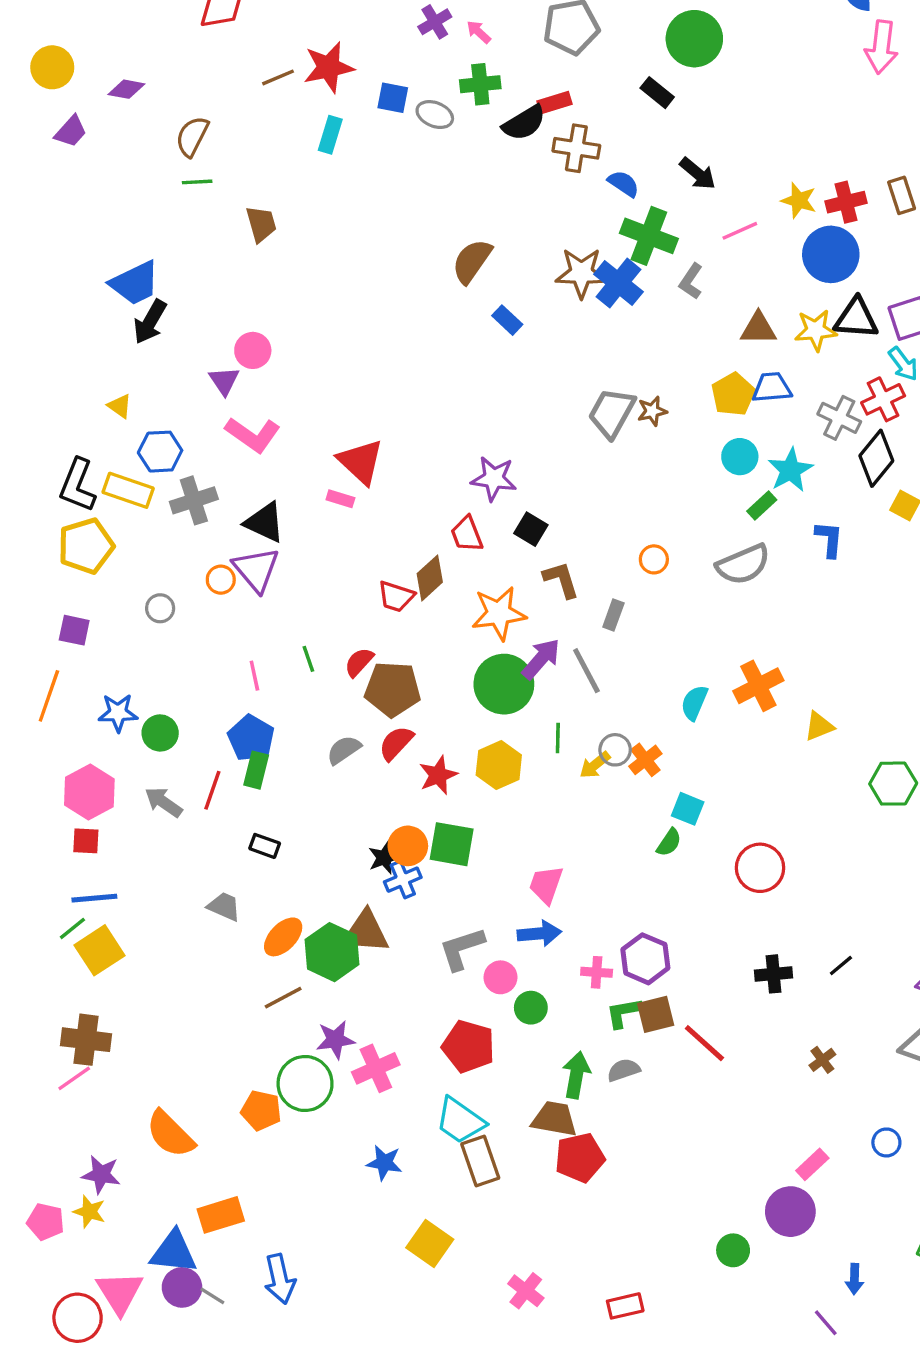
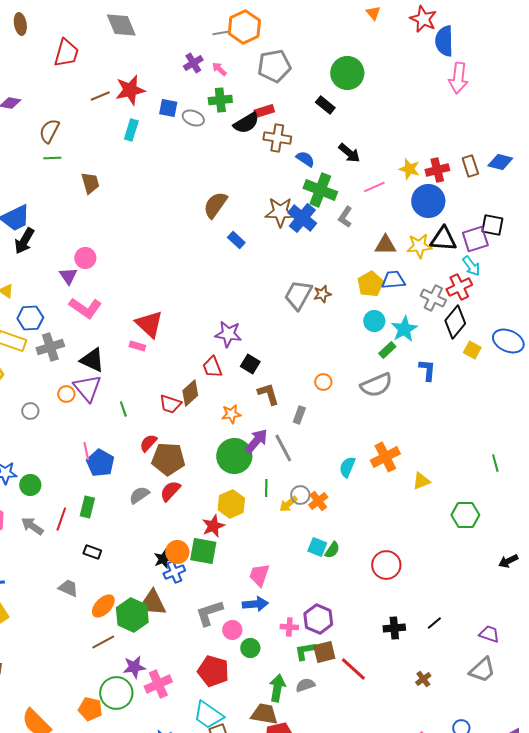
orange star: (499, 613) -> (231, 414), size x0.6
green line: (308, 659) -> (123, 409), moved
blue pentagon: (251, 738) -> (100, 463), moved
red star: (438, 775) -> (213, 526), moved
cyan square: (688, 809) -> (317, 547), moved

